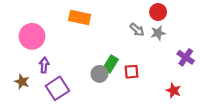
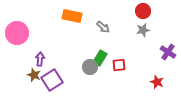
gray arrow: (137, 30) -> (103, 27), moved
pink circle: (32, 36) -> (17, 33), moved
brown star: (22, 82) -> (34, 75), moved

